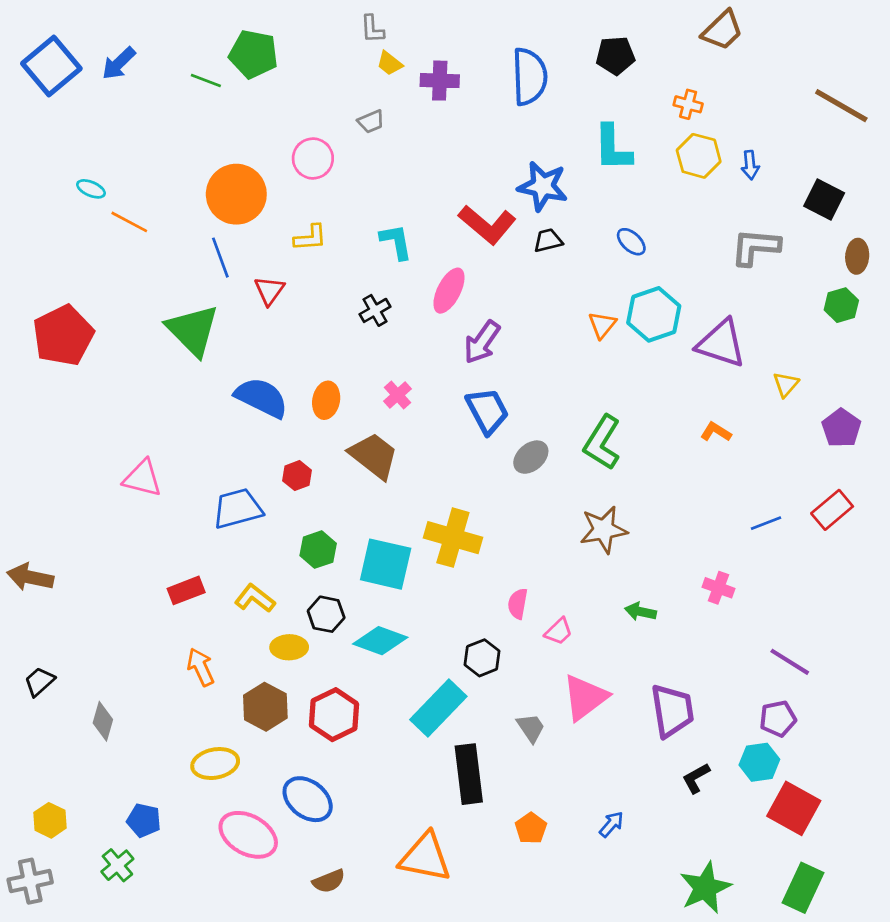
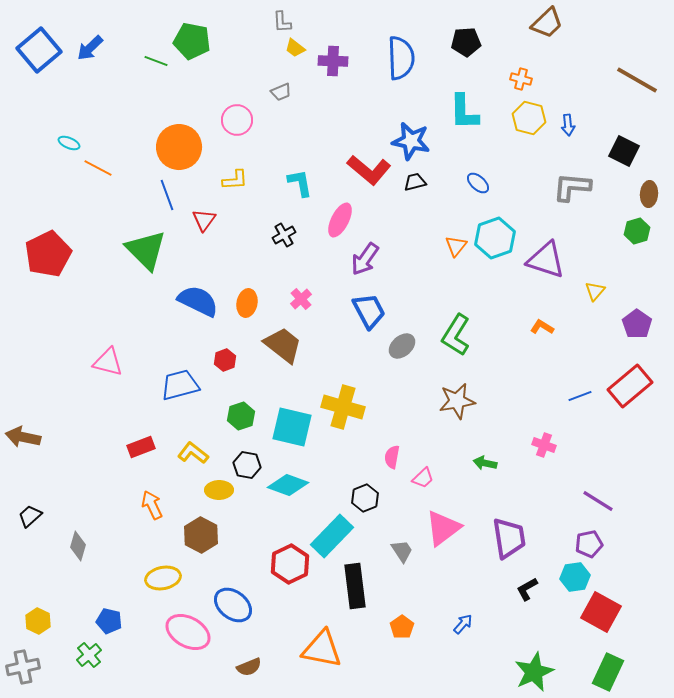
red rectangle: (832, 510) -> (630, 386), size x1.4
red hexagon: (334, 715) -> (290, 564), moved

